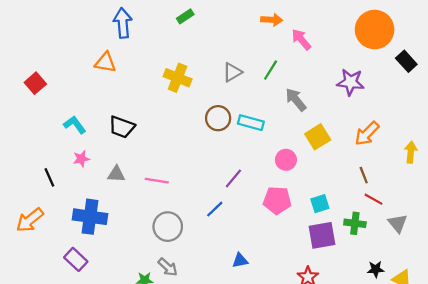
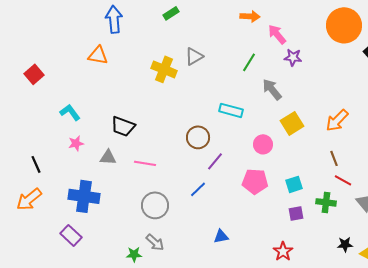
gray triangle: (232, 72) -> (194, 56), moved
purple star: (351, 82) -> (293, 57), moved, size x0.7
brown circle: (218, 118) -> (198, 137), moved
black trapezoid: (122, 127) -> (123, 126), moved
black line: (49, 177) -> (36, 164), moved
purple square: (322, 235) -> (296, 213), size x0.6

